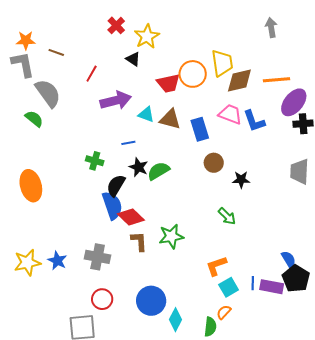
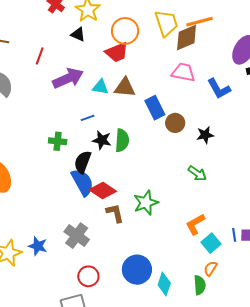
orange circle: (193, 74) -> (125, 31), moved
orange line: (277, 80) -> (199, 22), moved
blue L-shape: (254, 121) -> (219, 89), moved
blue rectangle: (200, 129) -> (155, 108), moved
green semicircle: (158, 171) -> (122, 140), turned 135
gray cross: (98, 257) -> (77, 236), turned 35

